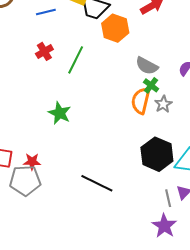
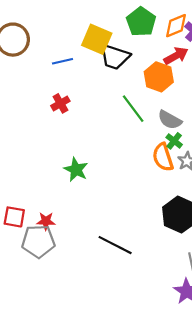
orange hexagon: (115, 28) -> (159, 77), moved
green line: (76, 60) -> (133, 109), moved, turned -64
orange semicircle: (141, 101) -> (163, 157), turned -32

